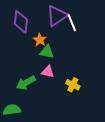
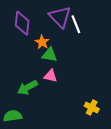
purple triangle: (57, 16) -> (60, 17), turned -40
yellow cross: (73, 85) -> (92, 107), moved

